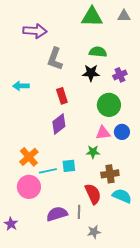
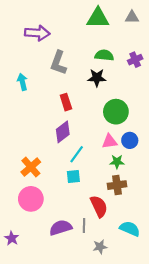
purple cross: (120, 75) -> (135, 60), moved
cyan arrow: (21, 86) -> (22, 82), moved, turned 77
green star: (93, 152) -> (117, 162), moved
cyan line: (48, 171) -> (77, 154), moved, turned -42
cyan semicircle: (122, 196) -> (130, 229), moved

